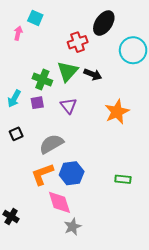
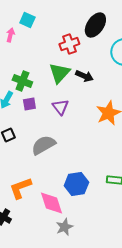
green cross: (42, 79) -> (22, 81), moved
blue hexagon: (72, 173) -> (76, 184), moved
orange L-shape: (42, 174) -> (20, 188), moved

